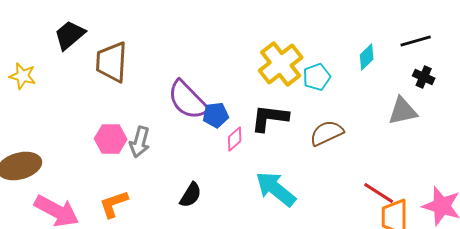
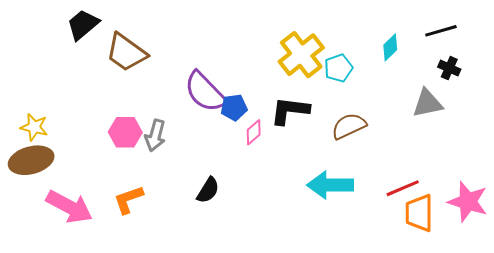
brown trapezoid: (112, 62) -> (126, 53), turned -57
yellow star: (23, 76) -> (34, 127), moved
cyan arrow: (276, 189) -> (330, 185), moved, turned -39
red line: (379, 193) -> (403, 188), turned -56

